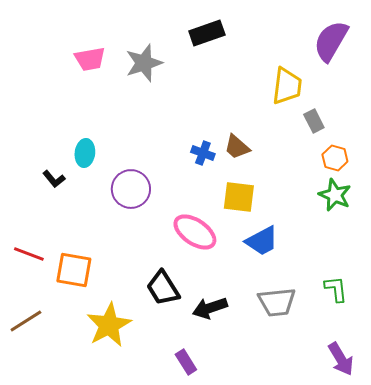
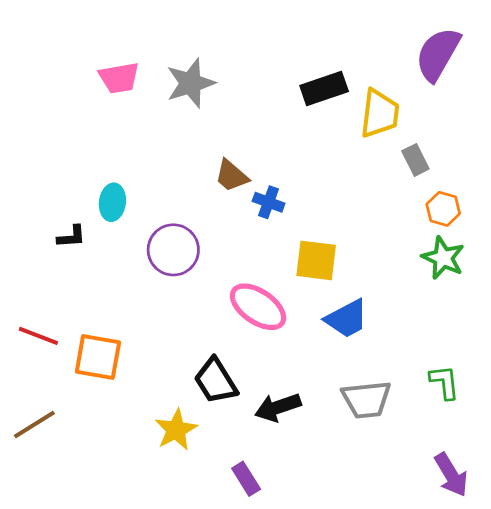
black rectangle: (207, 33) -> (324, 88), moved
brown trapezoid: (237, 147) -> (232, 176), moved
black L-shape: (54, 179) -> (71, 237), turned -55
yellow star: (109, 325) -> (176, 430), moved, size x0.7

